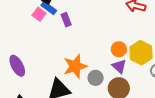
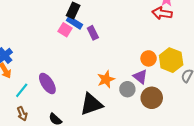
orange star: (75, 66) -> (106, 79), size x0.7
purple triangle: (119, 66) -> (140, 77), moved

